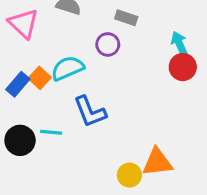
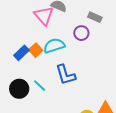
pink triangle: (23, 24) -> (44, 16), moved
cyan line: (51, 132) -> (40, 86), turned 32

